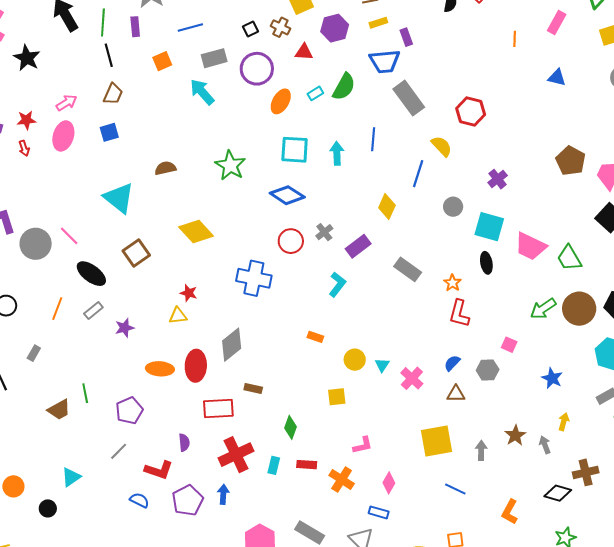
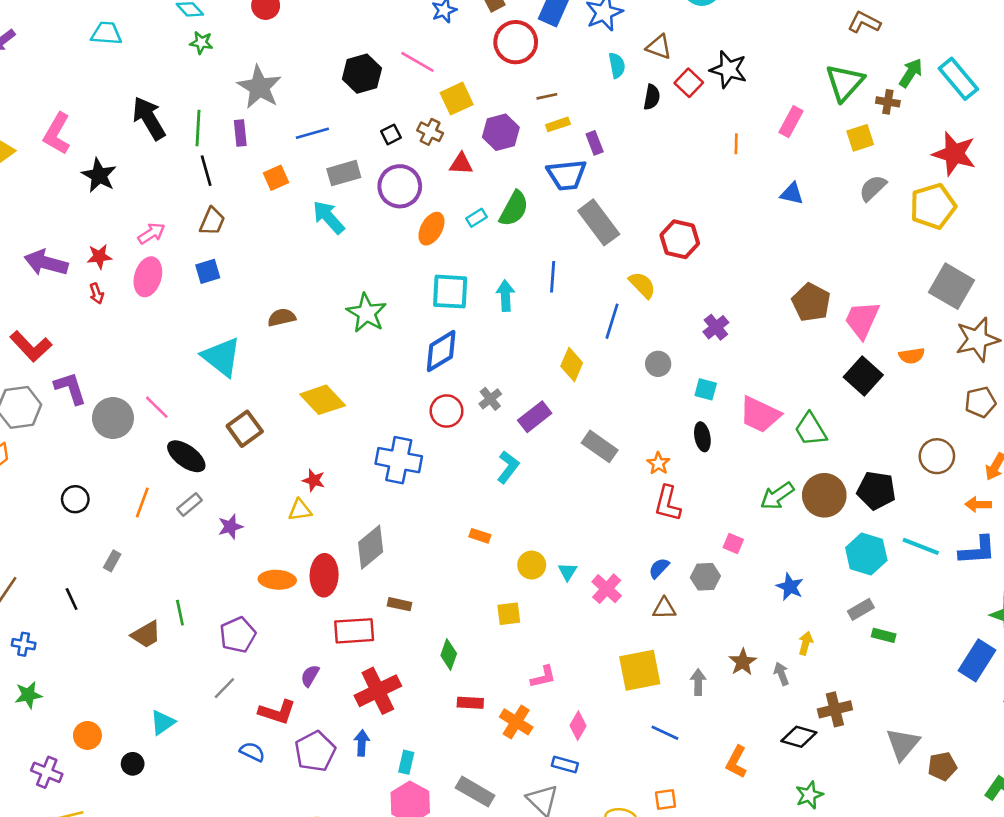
blue diamond: (287, 195) -> (441, 351), turned -64
cyan square: (489, 227) -> (706, 389), size x0.6
purple semicircle: (184, 443) -> (310, 676), turned -144
cyan rectangle: (274, 465) -> (406, 762), moved

